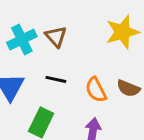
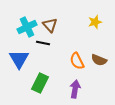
yellow star: (122, 32) -> (95, 22), size x0.6
black line: (56, 79) -> (43, 43), moved

